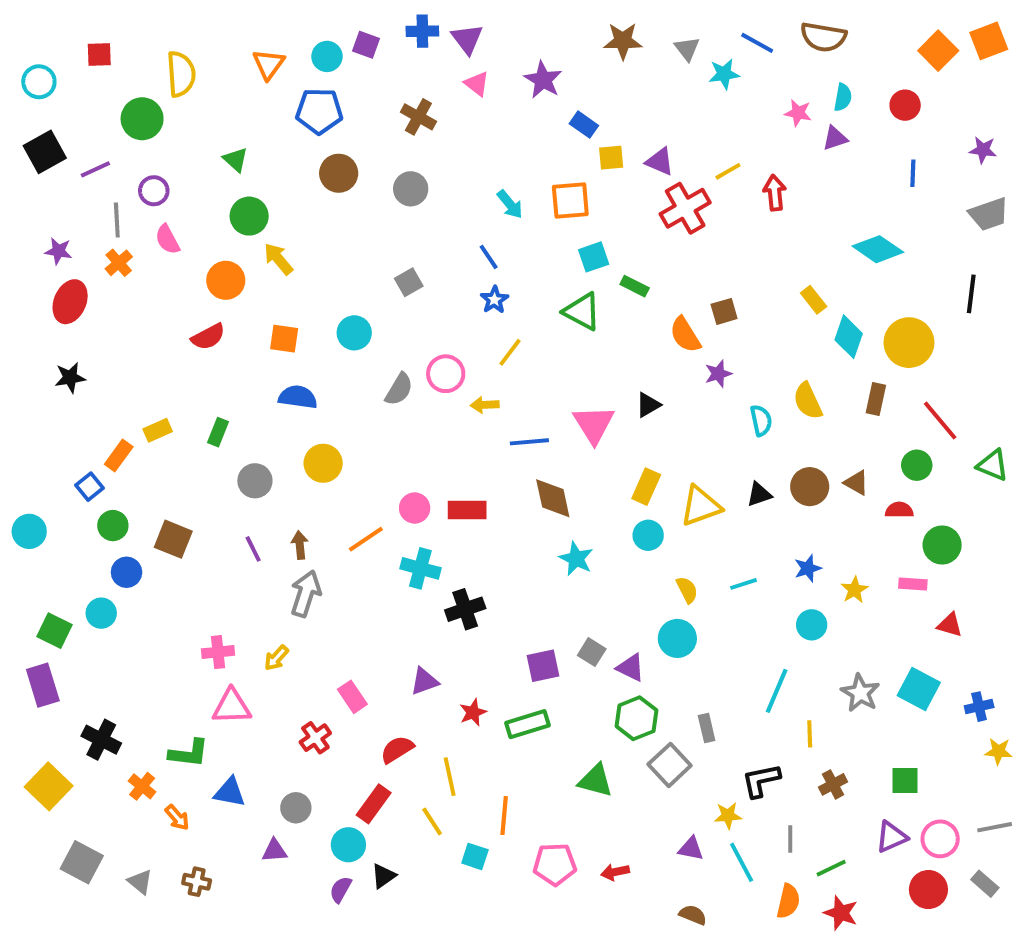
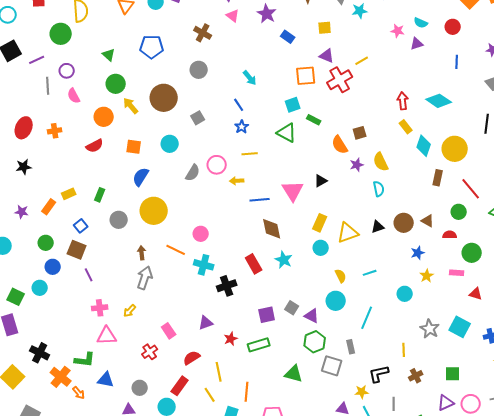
cyan semicircle: (843, 97) -> (421, 23), turned 104
blue pentagon: (319, 111) -> (152, 47), moved
yellow square: (611, 158) -> (325, 28), moved
brown circle: (339, 173) -> (164, 98), moved, size x1.4
red arrow: (775, 193) -> (403, 101), moved
orange square: (570, 200) -> (306, 76), moved
purple star: (58, 251) -> (22, 212), moved
orange cross: (119, 263) -> (55, 131), moved, turned 32
yellow line: (510, 352) -> (250, 154), turned 49
blue semicircle: (298, 397) -> (141, 177), turned -66
yellow semicircle: (808, 401) -> (381, 162), moved
yellow circle: (323, 463) -> (154, 211), size x1.4
blue square: (90, 487) -> (81, 226), moved
red rectangle: (467, 510) -> (254, 264), moved, turned 60
orange line: (366, 539) -> (176, 250), turned 60
purple line: (253, 549) -> (89, 275), moved
blue star: (808, 568) -> (418, 253), moved
cyan line: (777, 691) -> (367, 318), moved
gray square: (670, 765) -> (332, 366), turned -30
orange cross: (142, 786) -> (61, 377), size x1.5

